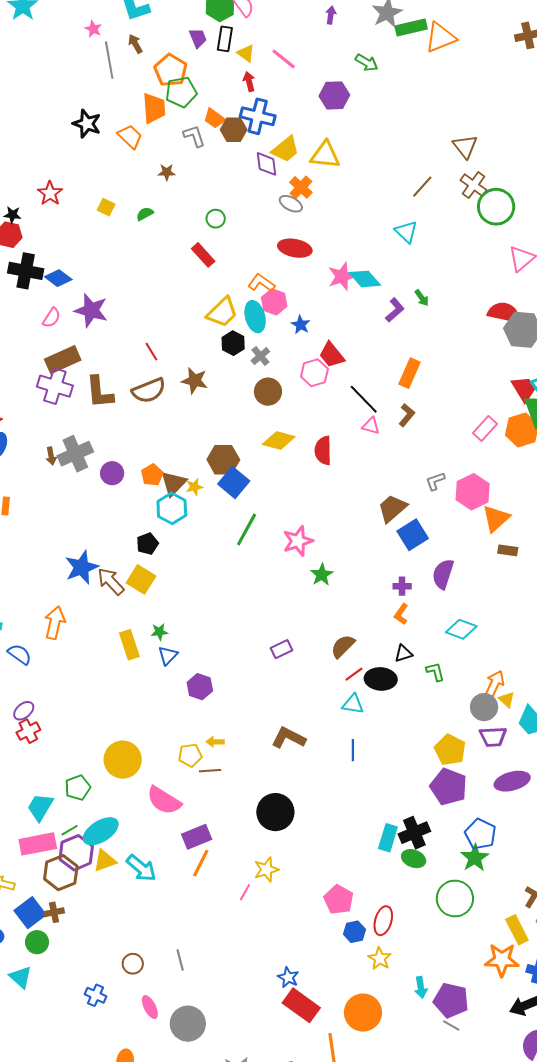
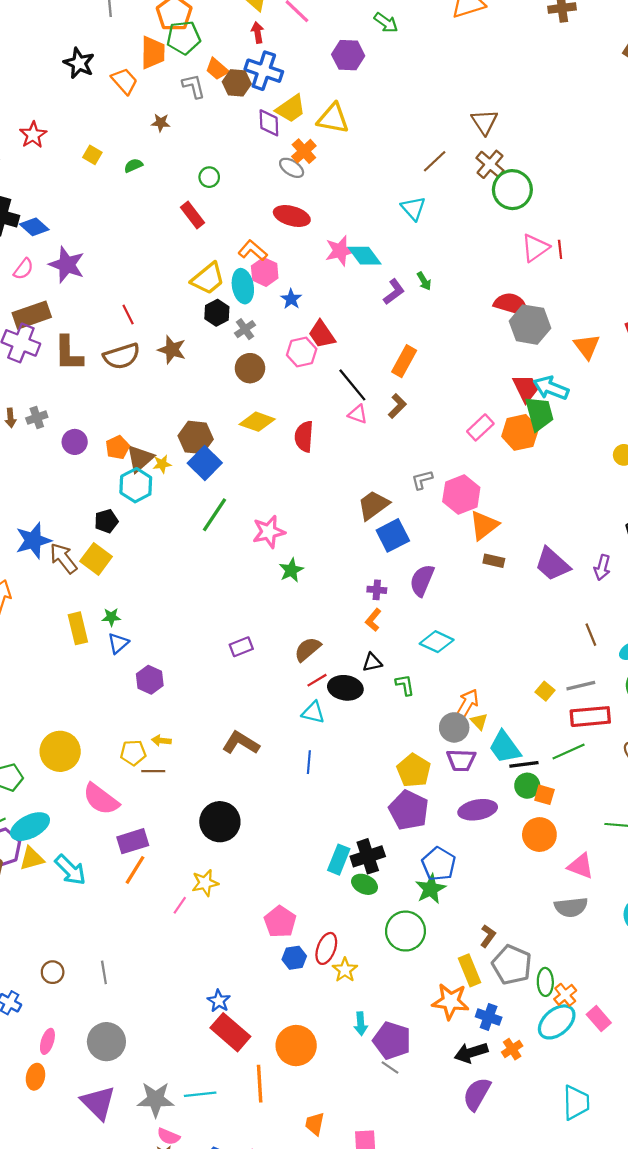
gray cross: (75, 454) -> (37, 418), size x0.6
yellow star: (380, 959) -> (345, 970), moved
pink ellipse: (150, 1007) -> (47, 1041), moved, turned 40

